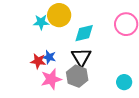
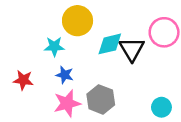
cyan star: (41, 22) -> (54, 47), moved
black triangle: (81, 57) -> (132, 49), moved
red star: (38, 61) -> (23, 80), moved

